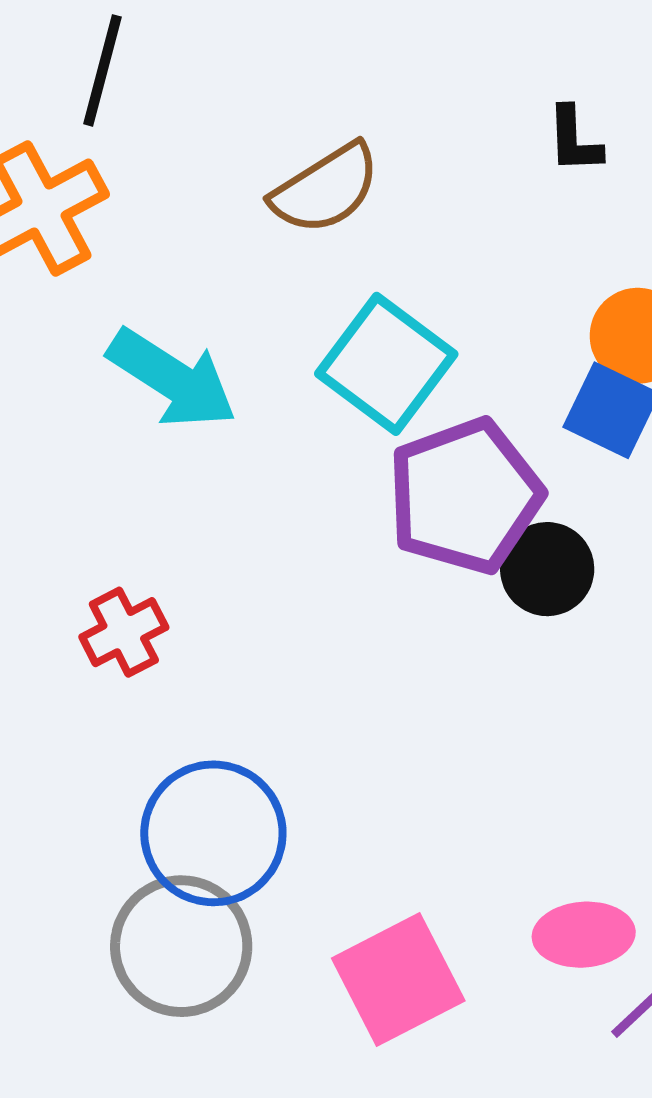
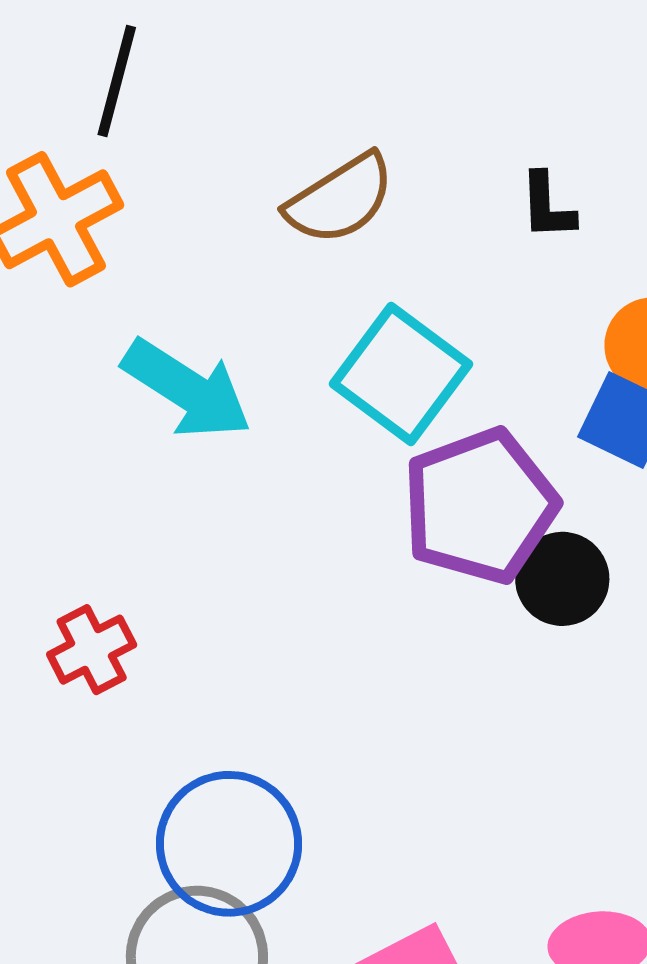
black L-shape: (574, 140) -> (547, 206), moved
red cross: (124, 632) -> (92, 650), moved

